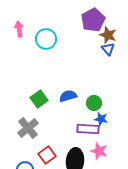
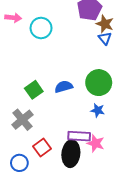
pink arrow: (19, 29) -> (13, 18), turned 105
green circle: (94, 103) -> (99, 83), moved, size x1.6
purple rectangle: (88, 129) -> (79, 136), moved

